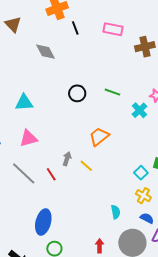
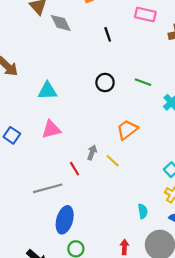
black line: (75, 28) -> (108, 34), moved
gray diamond: (46, 52) -> (61, 23), moved
gray line: (24, 173) -> (48, 188), moved, turned -60

